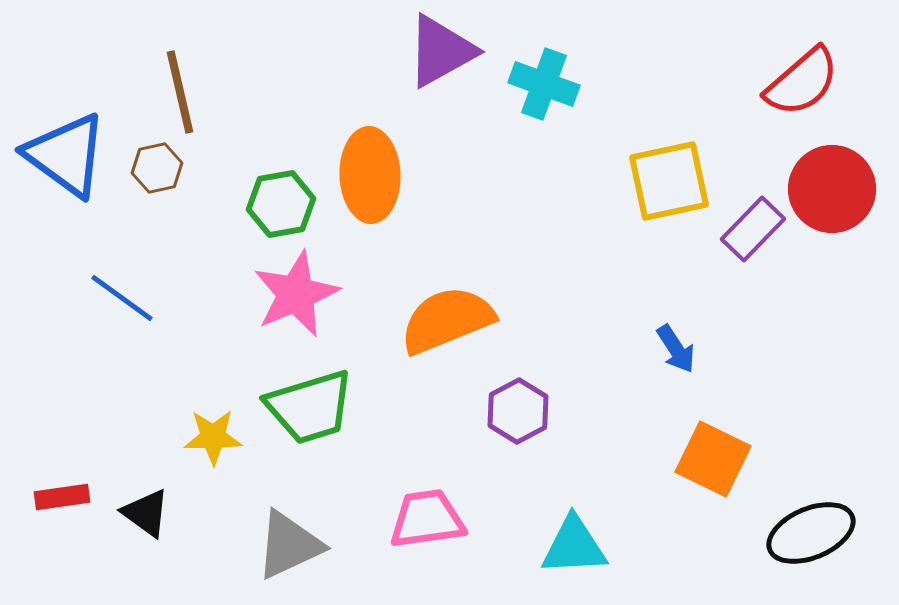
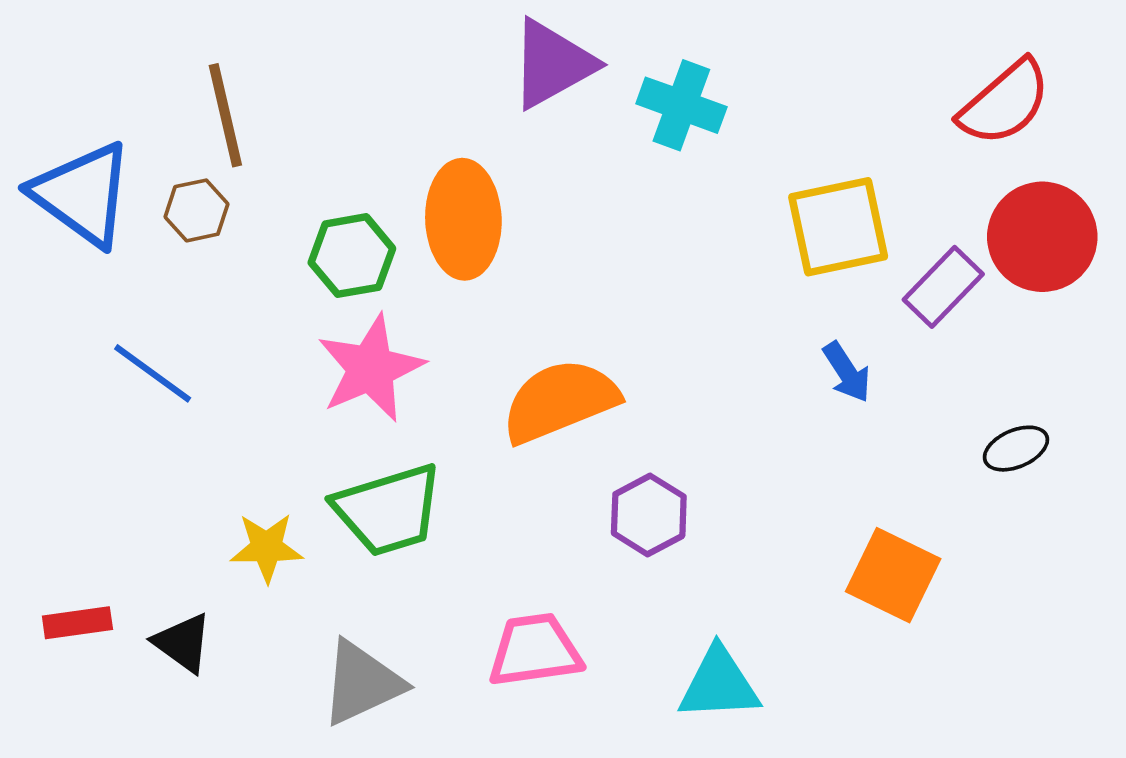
blue arrow: (676, 349) -> (847, 372), moved
black ellipse: (811, 533) -> (1016, 449), moved, size x0.6

